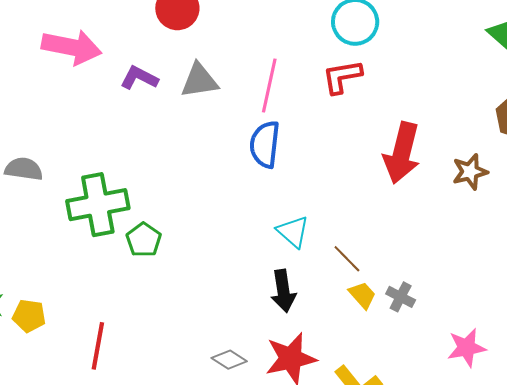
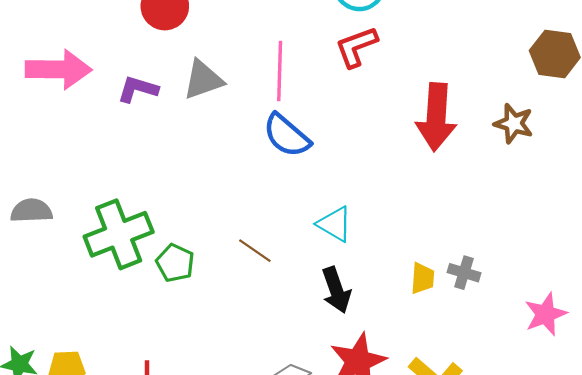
blue semicircle: (265, 144) -> (287, 135), turned -45
brown star: (470, 172) -> (514, 123), turned -30
brown line: (347, 259) -> (255, 251), moved
yellow trapezoid: (362, 295) -> (422, 278), turned 56

